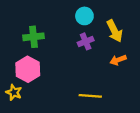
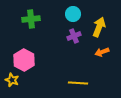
yellow arrow: (115, 31) -> (99, 27), turned -132
green cross: (34, 37) -> (31, 19), moved

